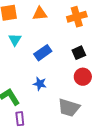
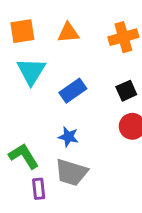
cyan triangle: (15, 40) -> (31, 71), size x1.5
gray trapezoid: (69, 108) -> (71, 172), moved

